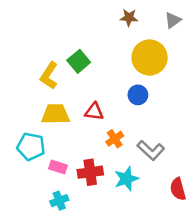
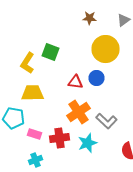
green square: (79, 61) -> (50, 52), turned -30
red triangle: (94, 112) -> (76, 82), moved
orange cross: (115, 139) -> (78, 112), size x1.6

